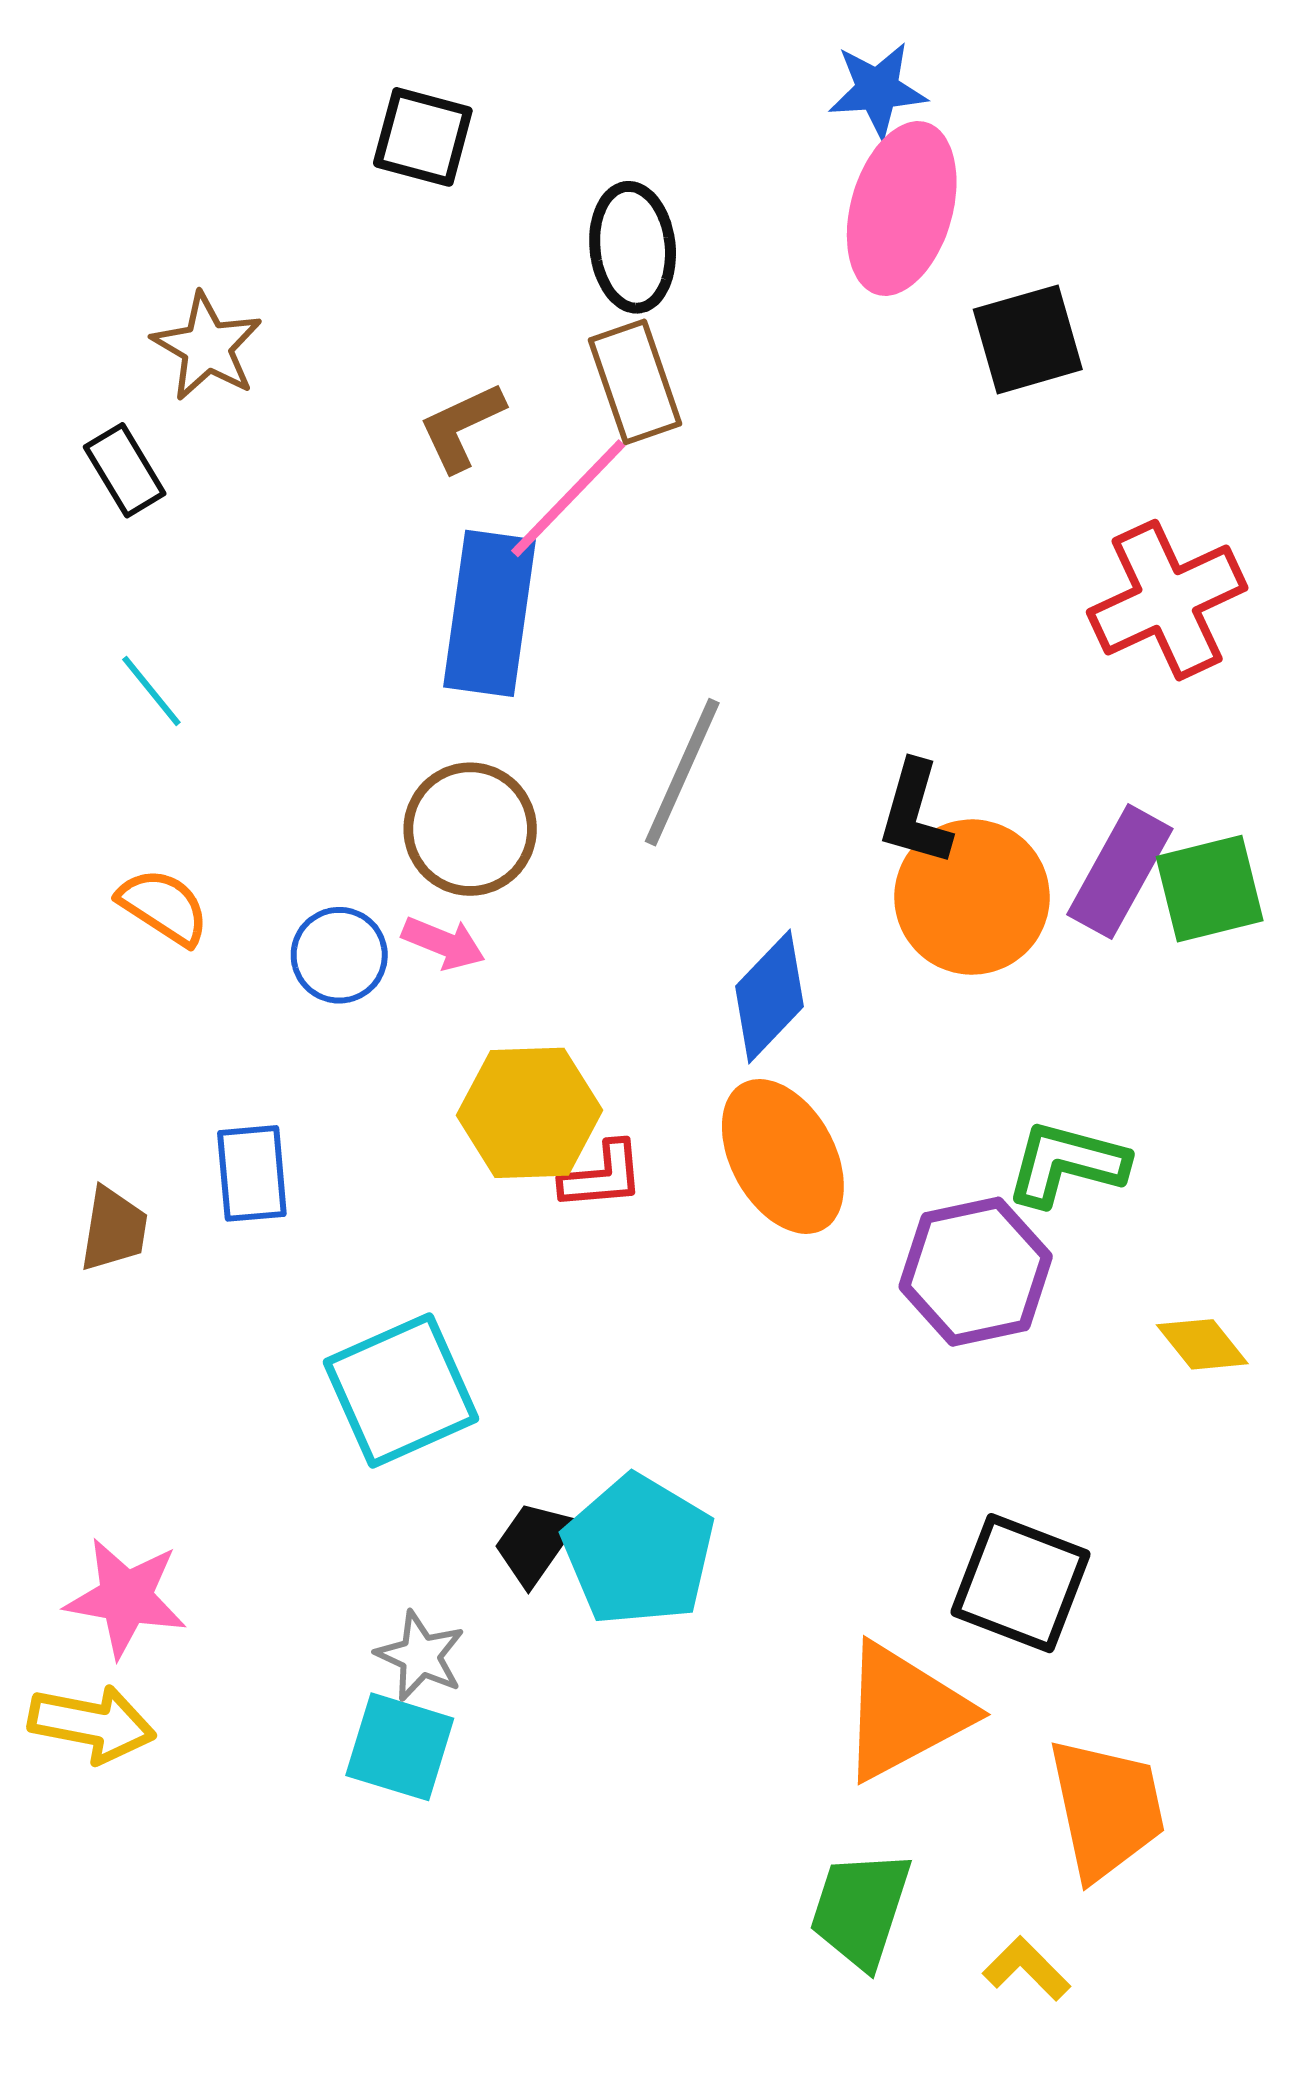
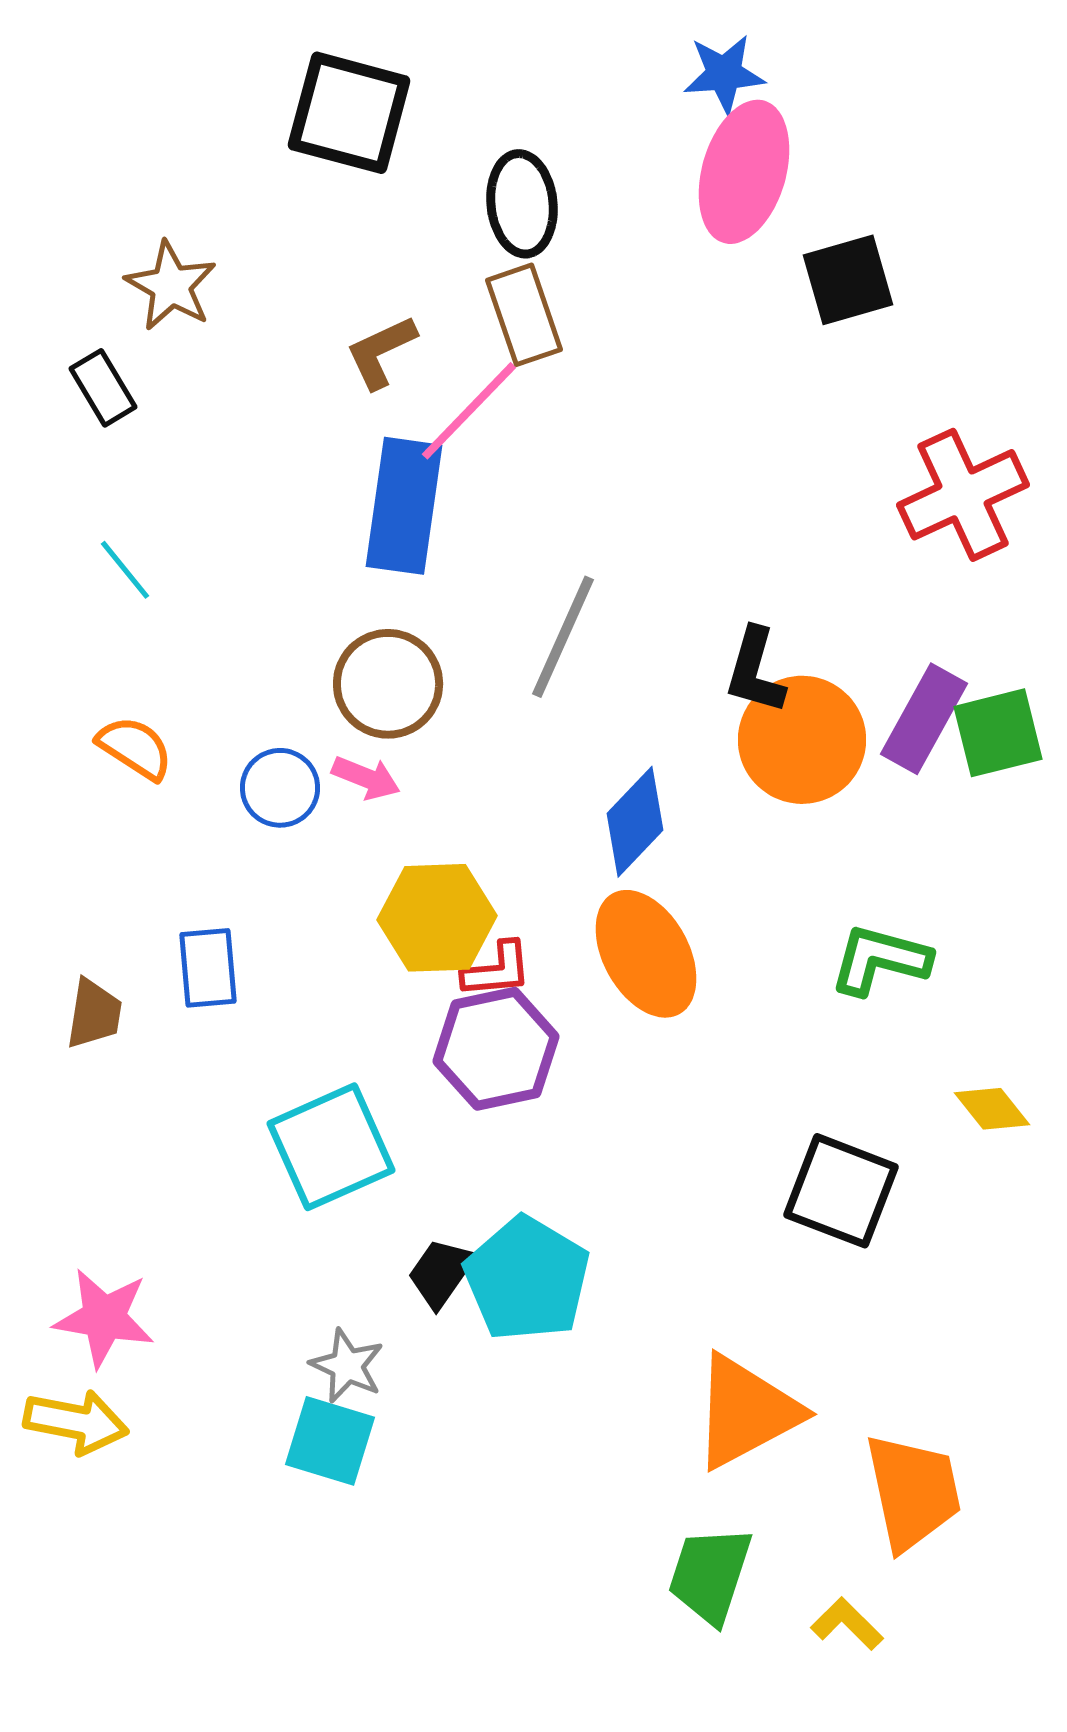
black square: (423, 137) -> (349, 113), size x1.5
purple hexagon: (976, 1272) -> (496, 1049), moved
black square: (1020, 1583) -> (841, 1191), moved

